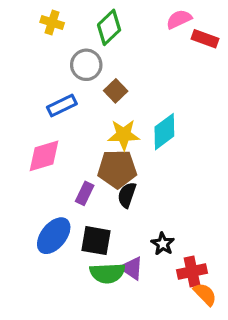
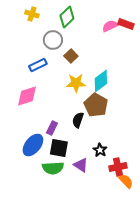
pink semicircle: (179, 19) -> (110, 26), moved
brown pentagon: (117, 169) -> (96, 105), moved, turned 30
purple rectangle: (85, 193) -> (52, 128), moved
green semicircle: (107, 273) -> (53, 168), moved

